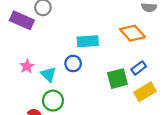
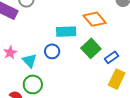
orange diamond: (132, 33) -> (94, 19), moved
green square: (117, 79) -> (91, 48), moved, turned -30
yellow rectangle: (145, 92) -> (117, 79), turned -36

